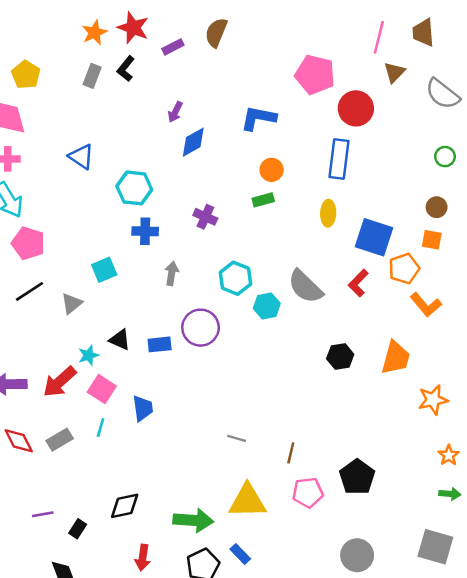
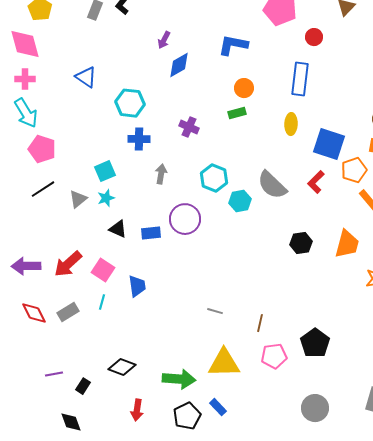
red circle: (356, 108) -> (314, 37), size x0.6
cyan star: (89, 355) -> (106, 198), moved
black diamond: (125, 506) -> (122, 367), turned 32

